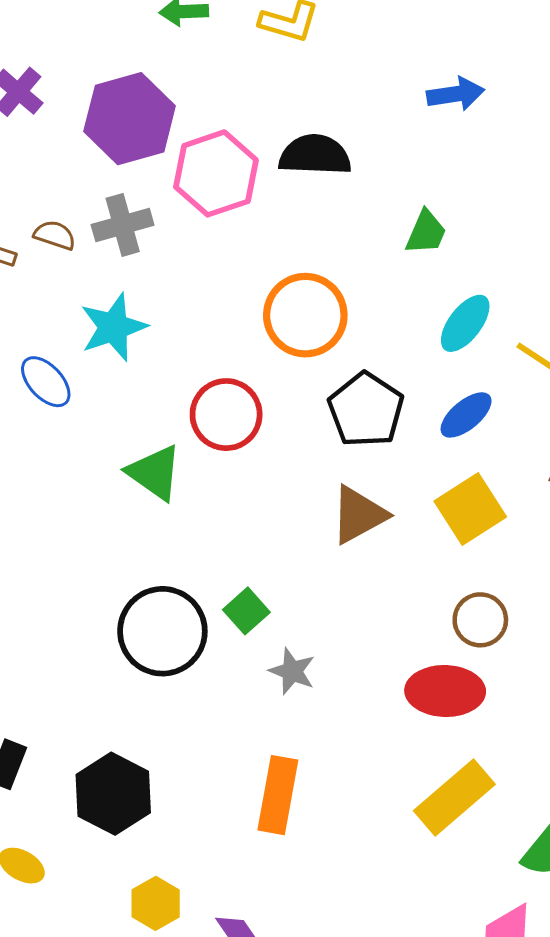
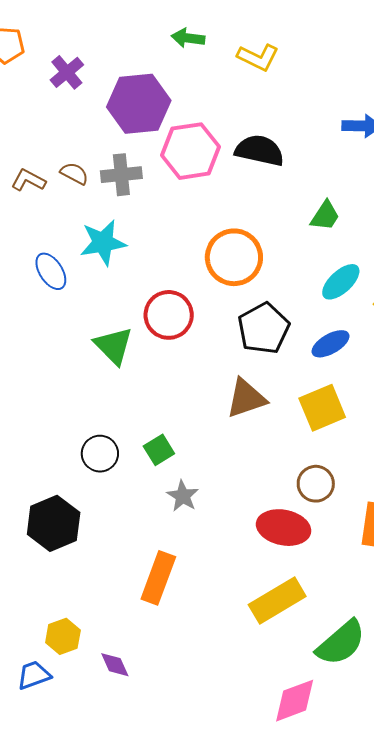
black circle: (162, 631) -> (100, 454), size x0.6
black hexagon: (113, 794) -> (54, 523), moved

